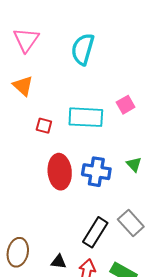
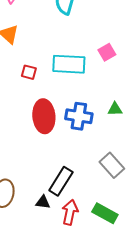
green triangle: (134, 164) -> (115, 109), turned -49
black rectangle: (95, 232) -> (61, 181), moved

